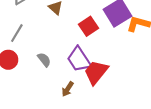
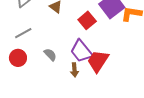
gray line: (17, 33) -> (23, 33), turned 36
brown arrow: (68, 89) -> (74, 70), moved, turned -32

